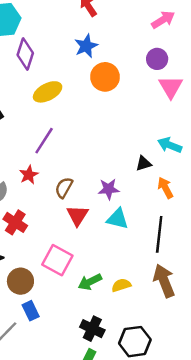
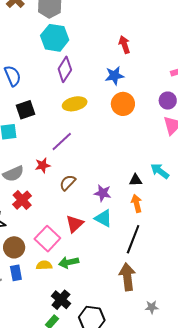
orange arrow: (165, 188) -> (137, 203), moved
red triangle: (77, 215) -> (75, 224), moved
yellow semicircle: (121, 285) -> (44, 265), moved

